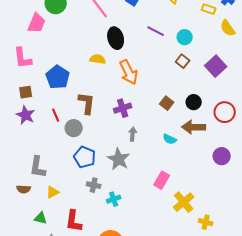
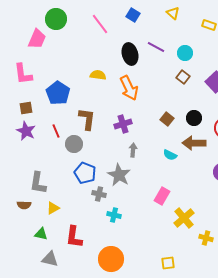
black ellipse: (116, 38) -> (130, 54), moved
gray cross: (94, 185) -> (99, 194), moved
cyan cross: (114, 199) -> (114, 215), turned 32

